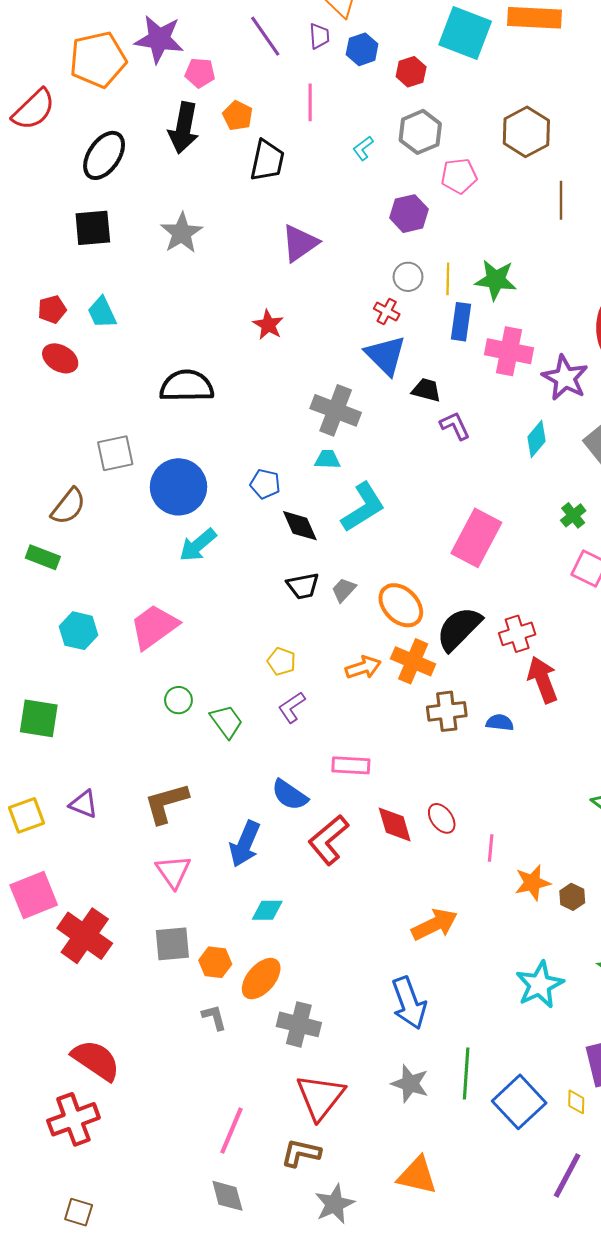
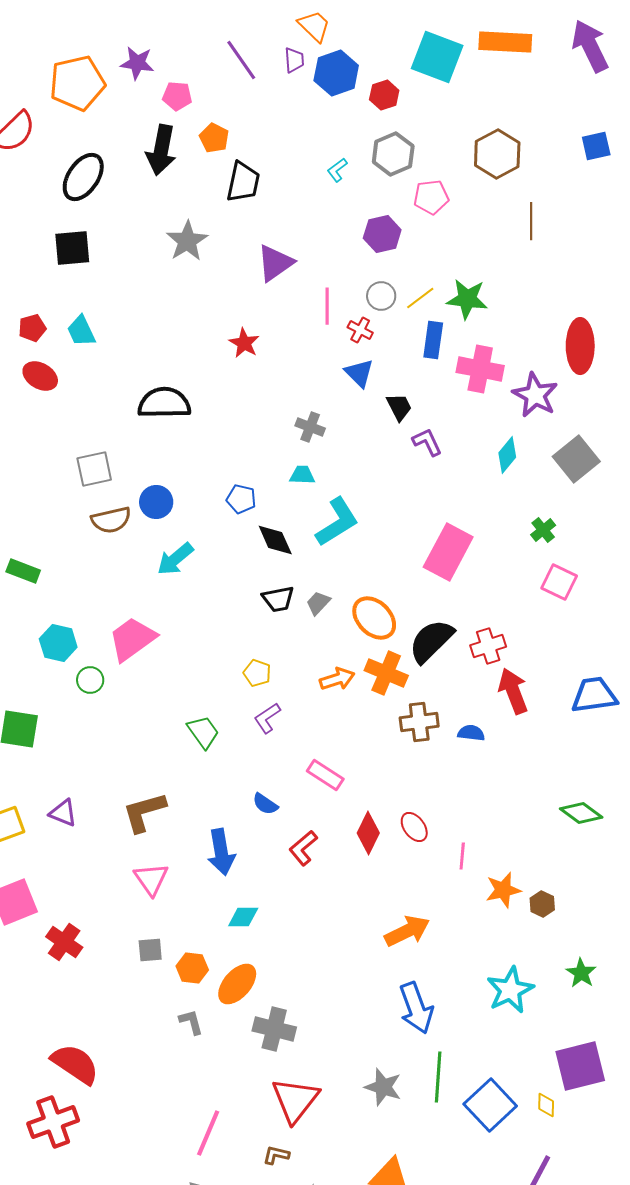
purple star: (159, 39) -> (137, 63), size x0.7
blue hexagon: (362, 49) -> (336, 73), size x1.4
pink line: (310, 102) -> (327, 306), moved
gray star: (182, 233) -> (187, 241), moved
yellow line: (448, 279) -> (420, 298), turned 52
blue triangle: (386, 355) -> (359, 373), size x0.7
black trapezoid: (426, 390) -> (399, 407), turned 48
gray cross: (336, 410) -> (310, 427), size x0.6
blue circle: (178, 487) -> (156, 502), size x0.6
brown semicircle: (68, 506) -> (111, 520), moved, turned 39
green circle: (178, 700) -> (90, 680), moved
pink rectangle: (351, 765) -> (325, 775), turned 30
blue semicircle: (290, 795) -> (265, 804), size x0.7
red diamond: (395, 825) -> (368, 833), turned 42
red L-shape: (328, 840) -> (303, 848), size x0.7
blue arrow: (245, 844) -> (221, 852), turned -33
red cross: (85, 936) -> (64, 942), size x0.7
gray square: (172, 944) -> (150, 950), size x0.7
blue arrow: (409, 1003) -> (416, 1008), moved
brown L-shape: (301, 1153) -> (276, 1155), size x0.7

